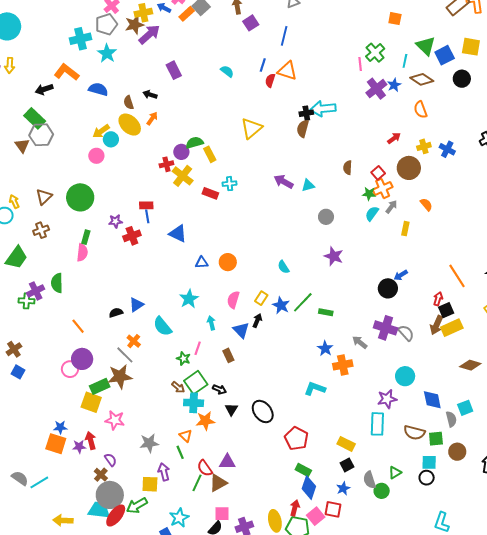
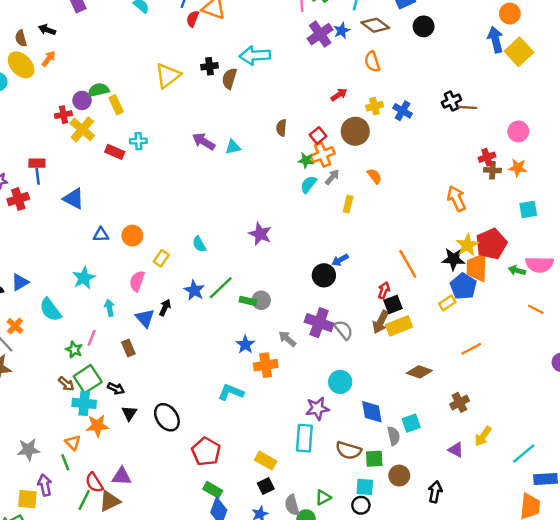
black cross: (306, 113) -> (209, 66), moved
gray circle: (326, 217) -> (261, 300), moved
yellow rectangle: (261, 298) -> (161, 258), moved

